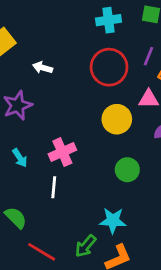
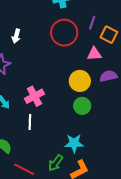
white arrow: (43, 68) -> (16, 36), turned -88
yellow circle: (117, 119) -> (80, 81), moved

